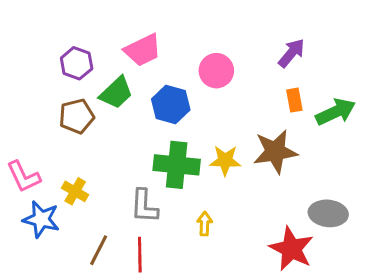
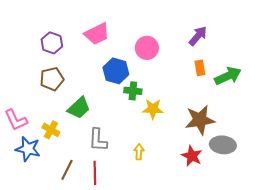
green trapezoid: (116, 93) -> (79, 108), moved
brown star: (275, 152) -> (200, 120), moved
green cross: (177, 165) -> (133, 91), moved, size x0.6
red star: (291, 249) -> (192, 156), moved, size x0.7

